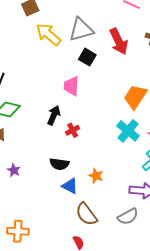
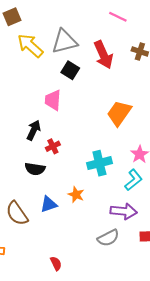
cyan cross: (128, 131) -> (99, 163), moved, turned 35
black semicircle: (59, 164) -> (35, 169), moved
blue triangle: (70, 186) -> (49, 204), turned -48
brown semicircle: (86, 214) -> (17, 213), moved

